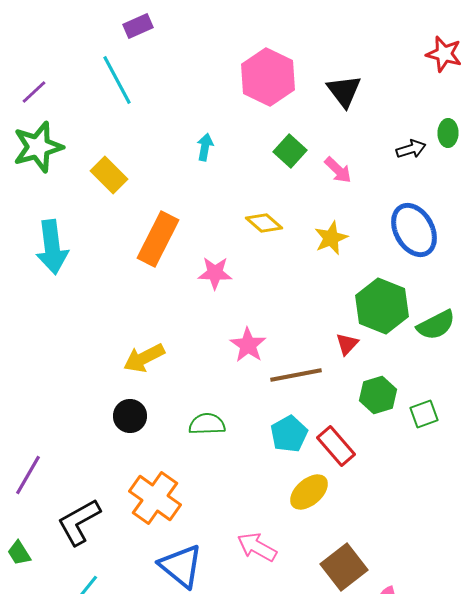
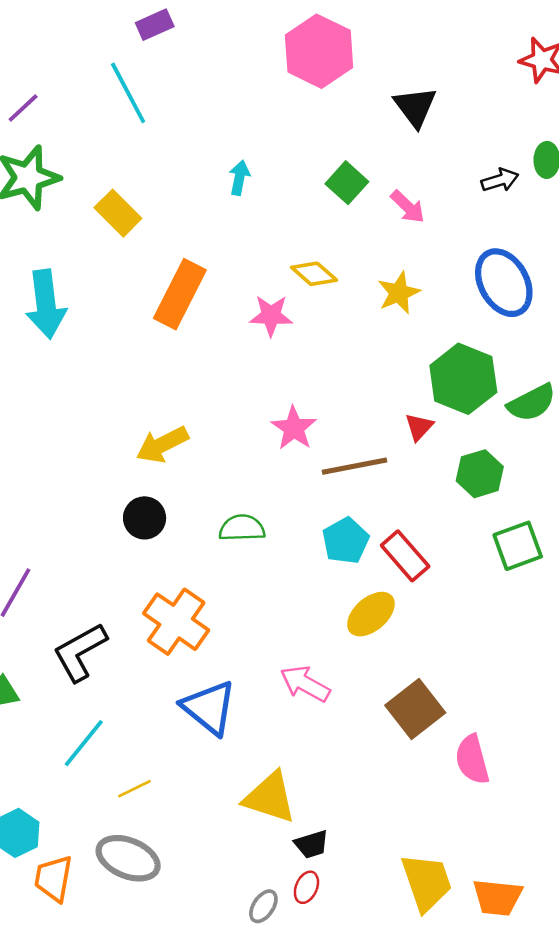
pink hexagon: (268, 77) -> (319, 51), moved
pink star: (215, 273) -> (271, 316), moved
green hexagon: (378, 395) -> (480, 474), moved
green square: (424, 414) -> (518, 546), moved, size x1.4

